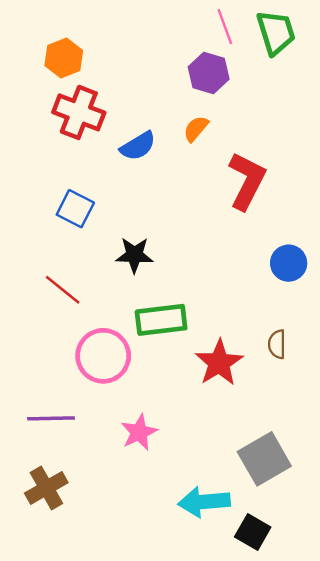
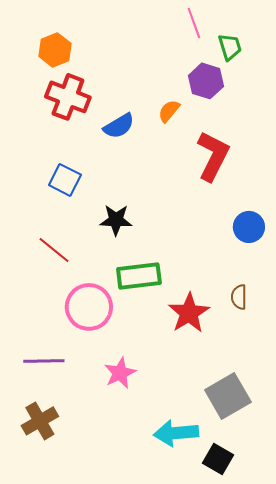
green trapezoid: (276, 32) -> (230, 47), moved, size x0.7
purple hexagon: (209, 73) -> (206, 81), moved

